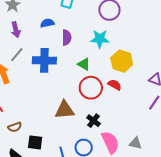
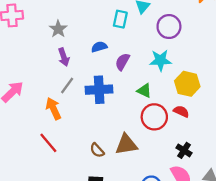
purple semicircle: (67, 38) -> (122, 62), turned -147
black cross: (93, 121) -> (184, 150), moved
brown semicircle: (15, 127) -> (97, 150), moved, turned 72

